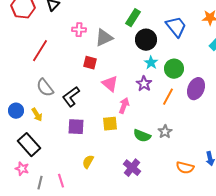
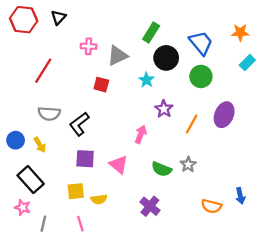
cyan star: (151, 63) -> (146, 80), moved
green circle: (174, 69) -> (201, 76), moved
pink triangle: (110, 84) -> (119, 165), moved
gray semicircle: (45, 88) -> (49, 114), turned -48
yellow square: (110, 124) -> (76, 191), moved
yellow semicircle: (88, 162) -> (99, 199), turned -128
pink line: (61, 181) -> (80, 224), moved

